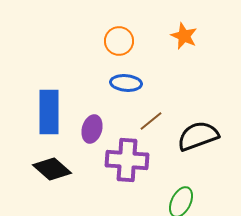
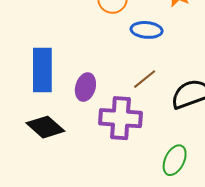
blue ellipse: (126, 83) -> (147, 30), moved

